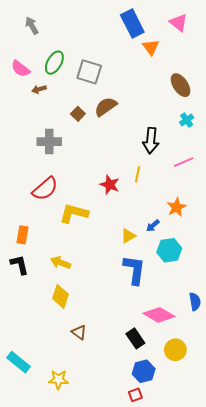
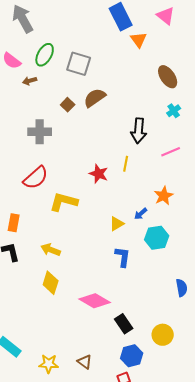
gray arrow: (32, 26) -> (23, 19), size x1.6
blue L-shape: (134, 270) -> (123, 257), size x0.7
pink diamond: (159, 315) -> (95, 301), moved
brown triangle: (79, 332) -> (85, 362), moved

